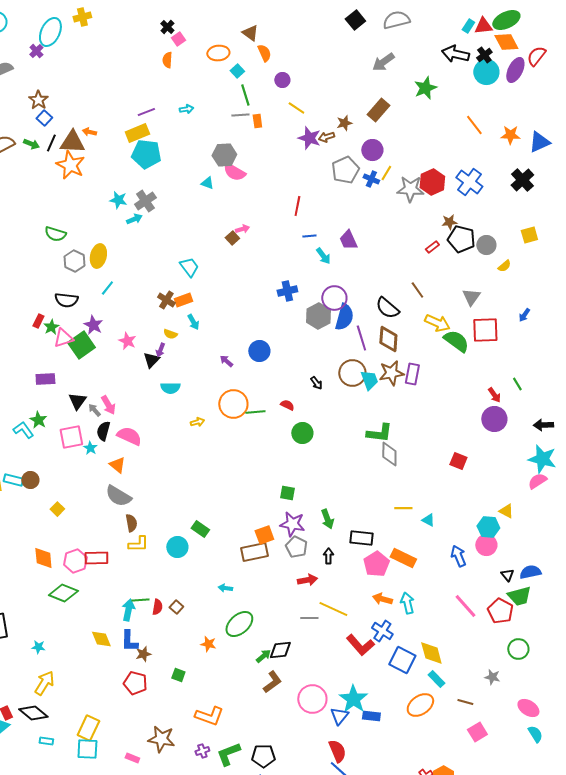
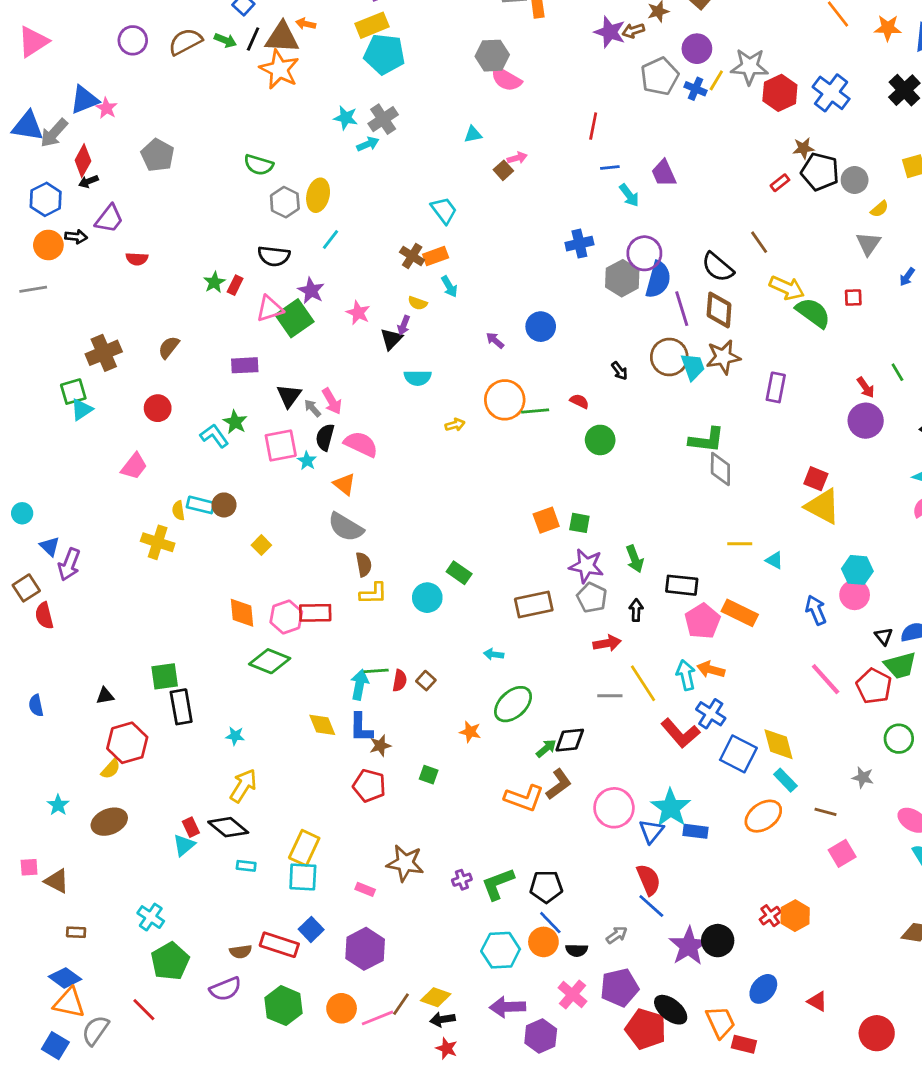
cyan triangle: (207, 183) -> (473, 134), moved, turned -32
gray star: (410, 189) -> (749, 67), moved
gray triangle: (471, 297) -> (868, 244), moved
green star: (51, 327) -> (214, 282), moved
red square: (485, 330) -> (853, 298), size x0.5
purple rectangle: (412, 374) -> (776, 387), moved
yellow triangle: (506, 511) -> (823, 506), moved, size x1.8
orange square: (264, 535) -> (546, 520), moved
cyan arrow: (407, 603) -> (686, 675), moved
yellow line: (333, 609) -> (643, 683), turned 32
orange L-shape: (209, 716) -> (524, 798), moved

